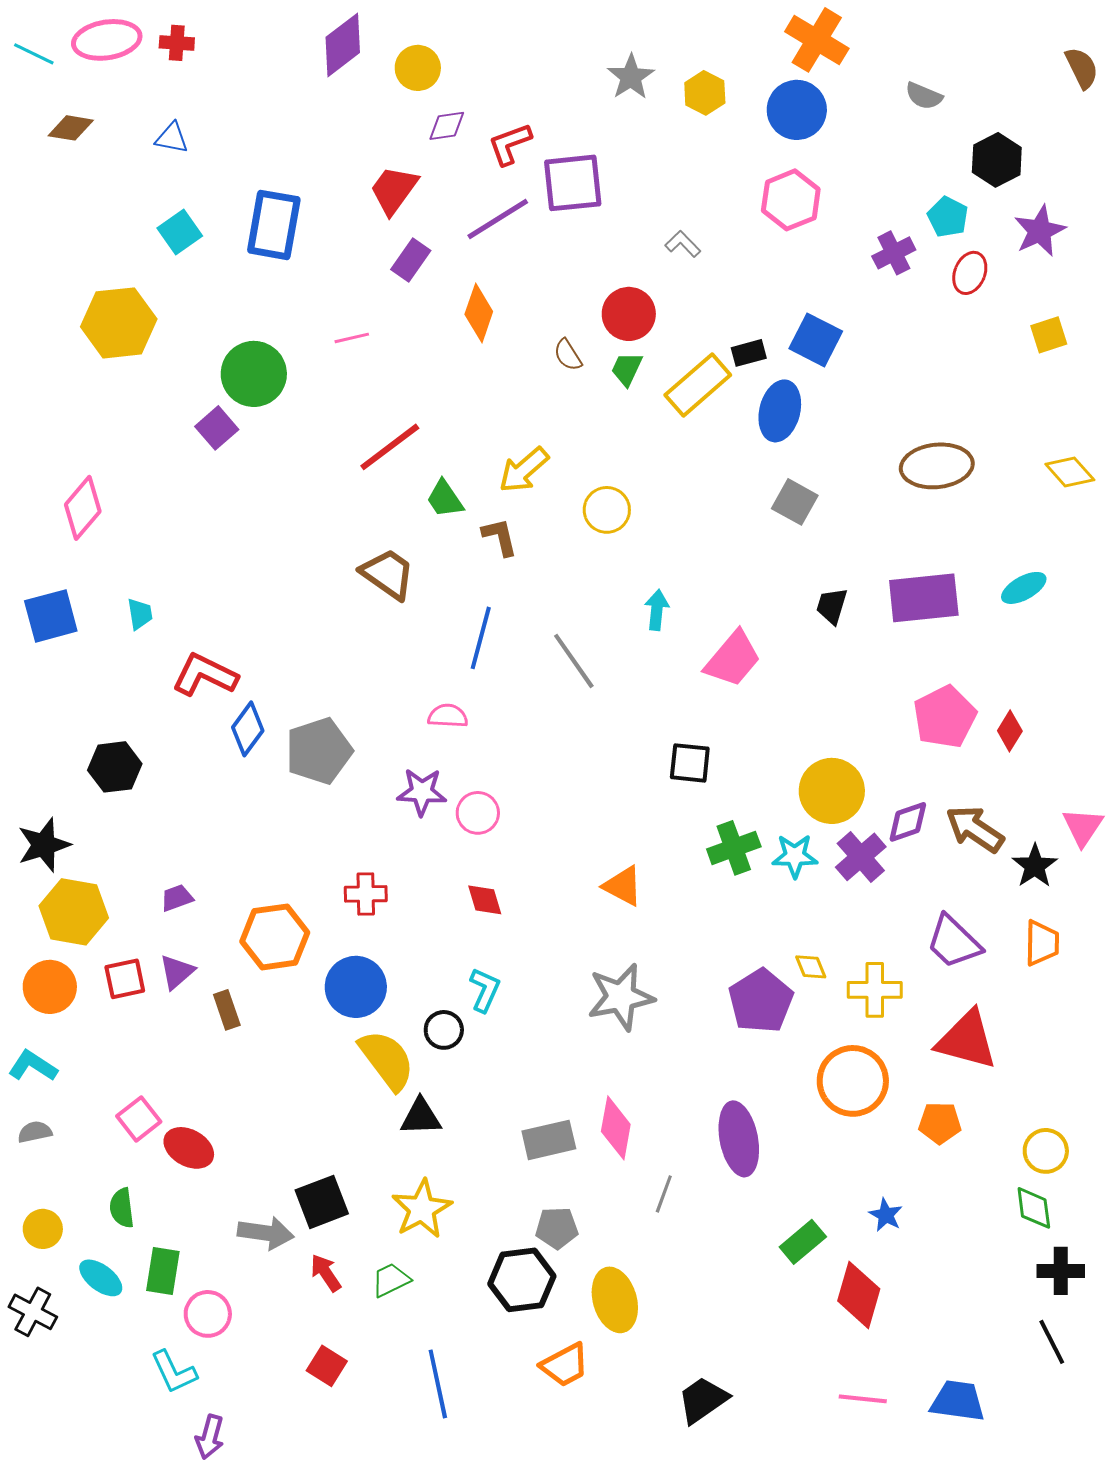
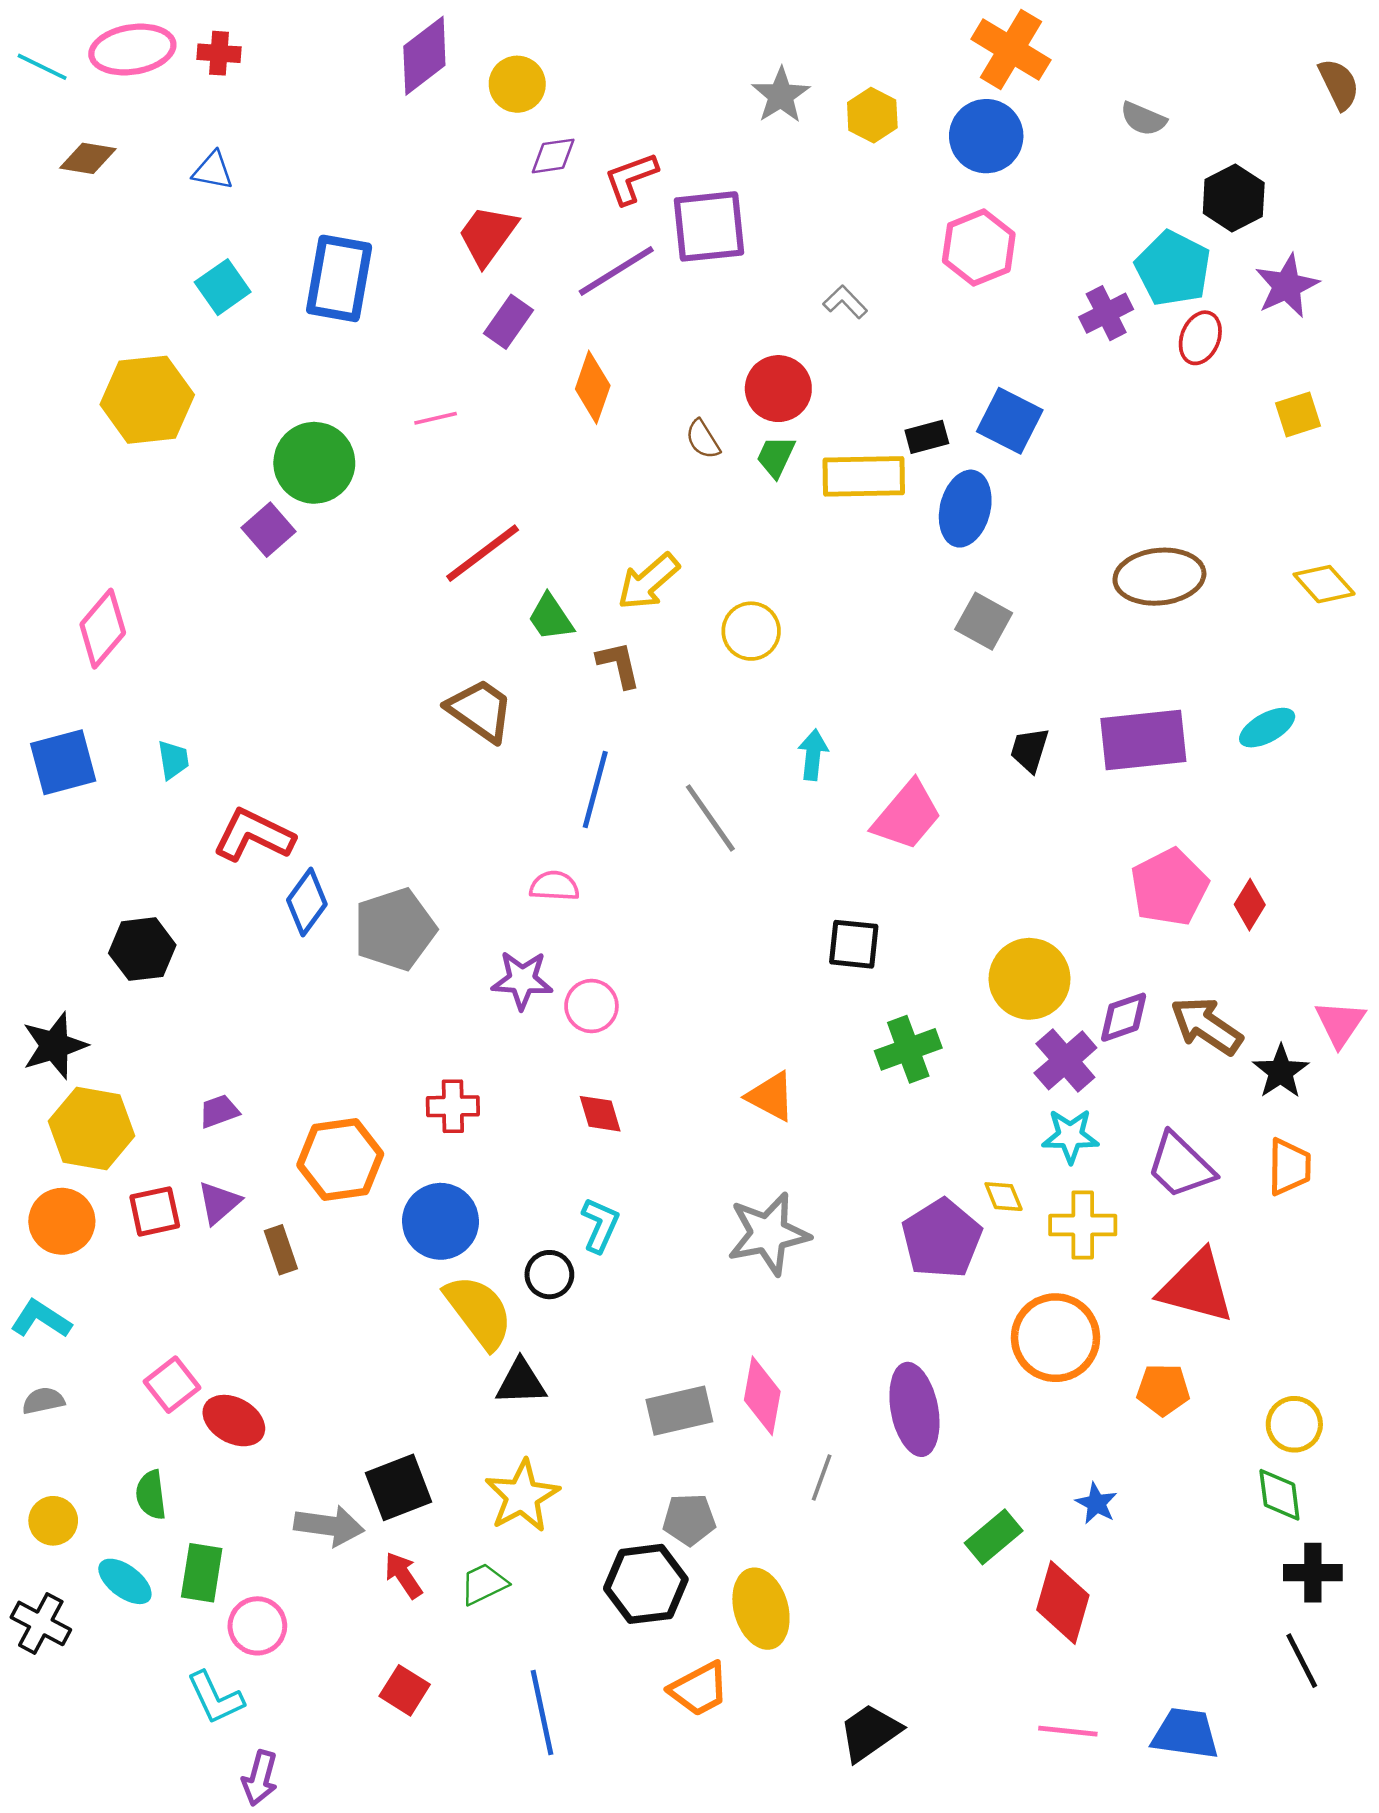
cyan pentagon: (948, 217) -> (1173, 269), size x1.5
yellow rectangle: (698, 385) -> (864, 476), turned 40
cyan star: (795, 856) -> (1070, 1136), moved

